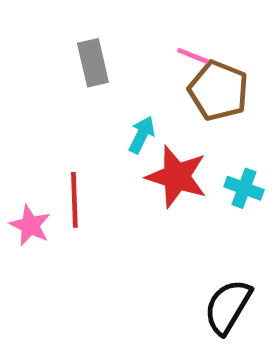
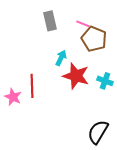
gray rectangle: (93, 63) -> (50, 21), moved

